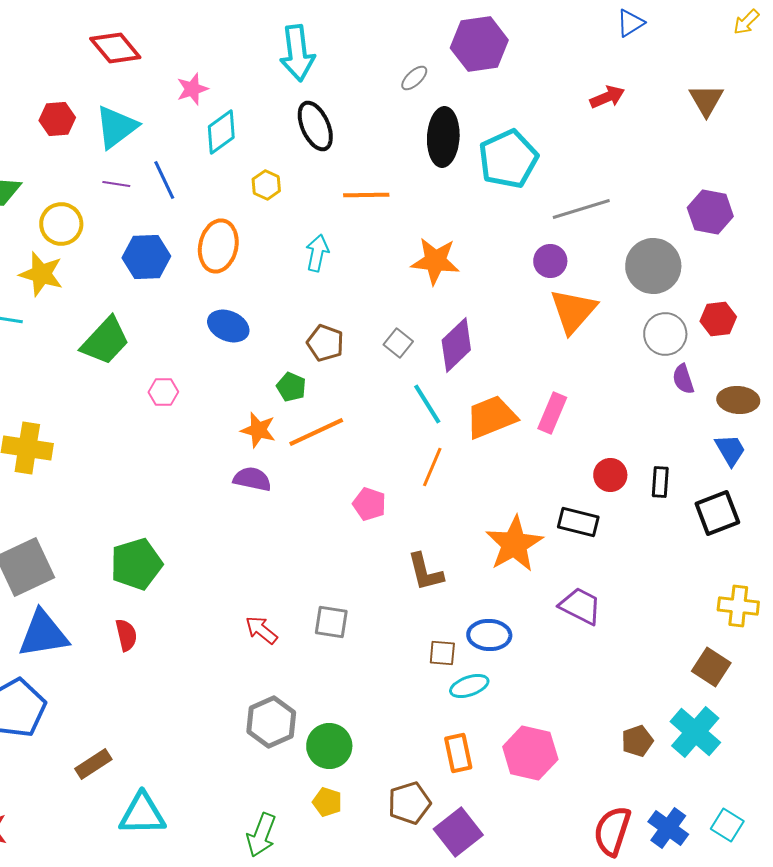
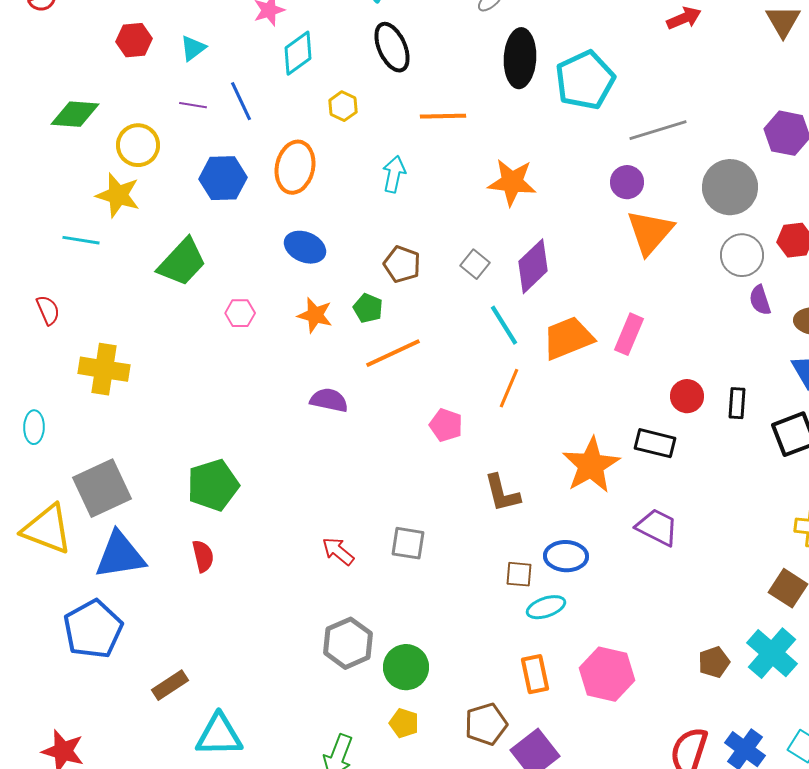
cyan triangle: (116, 127) -> (193, 48), size x0.6
orange star: (258, 430) -> (315, 315), moved

